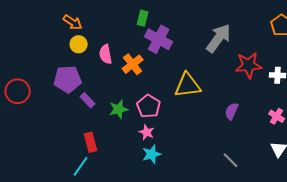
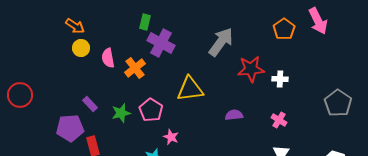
purple pentagon: (68, 79) -> (70, 128), moved
purple semicircle: (232, 111) -> (234, 115), turned 60
pink star: (147, 132) -> (171, 137), moved

